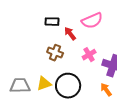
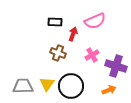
red arrow: (70, 34) -> (73, 34), turned 56
yellow triangle: (44, 84) -> (47, 84), turned -35
orange arrow: (106, 90) -> (109, 90), turned 104

